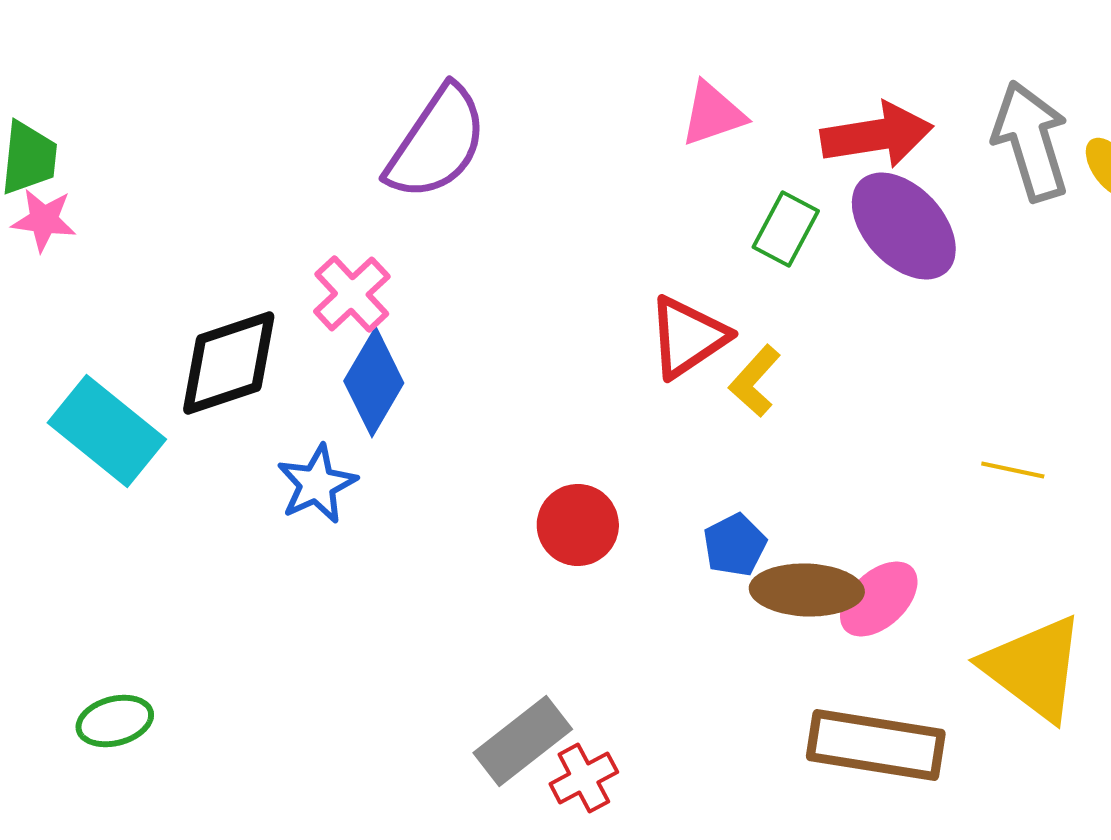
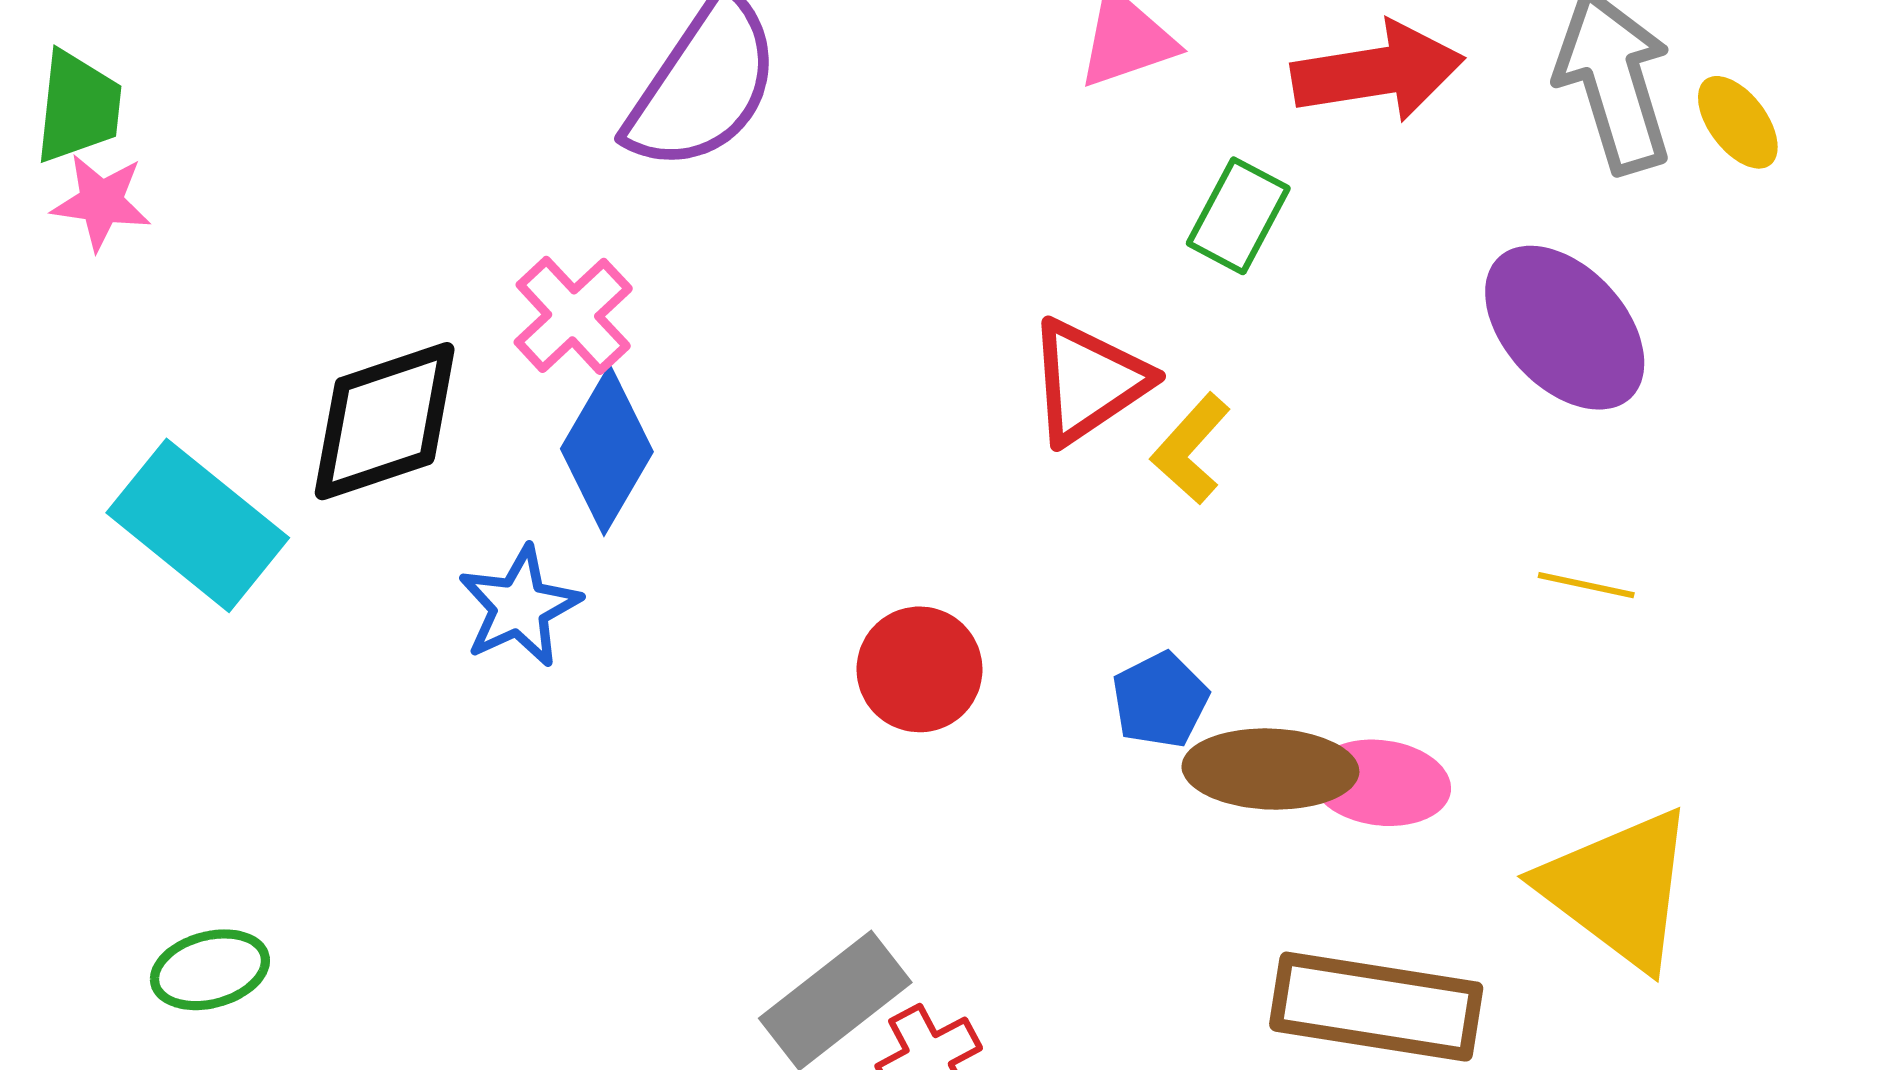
purple ellipse: (904, 226) -> (1565, 328), moved
pink ellipse: (879, 599) -> (1381, 783), turned 50

